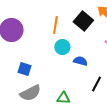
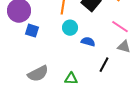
blue square: (24, 69) -> (32, 31), moved

